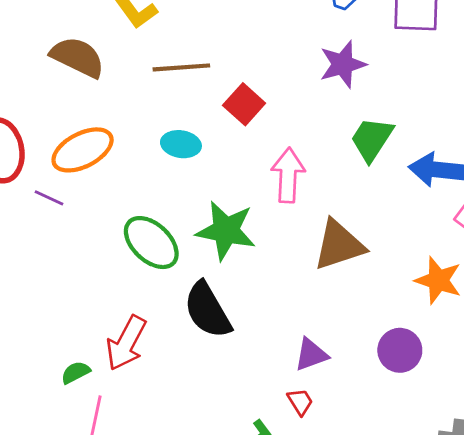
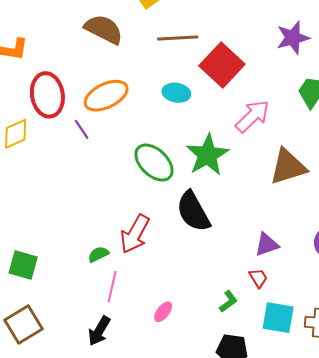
red square: (244, 104) -> (222, 65), size x1.5
pink arrow: (288, 175) -> (252, 116), turned 42
purple line: (49, 198) -> (82, 129), turned 30
green star: (226, 231) -> (207, 155), turned 30

